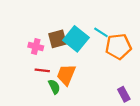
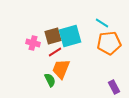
cyan line: (101, 32) -> (102, 23), moved
cyan square: (76, 39) -> (70, 36), turned 35
red line: (42, 70) -> (55, 52), moved, turned -40

